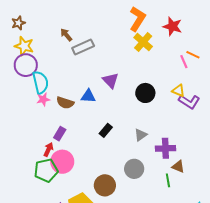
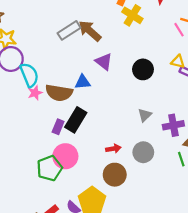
brown arrow: (66, 35) -> (90, 31), moved, size x1.6
brown semicircle: (65, 103) -> (59, 93), size x1.4
black rectangle: (106, 130) -> (76, 120), moved, size x1.6
red arrow: (48, 149) -> (113, 149), moved, turned 64

